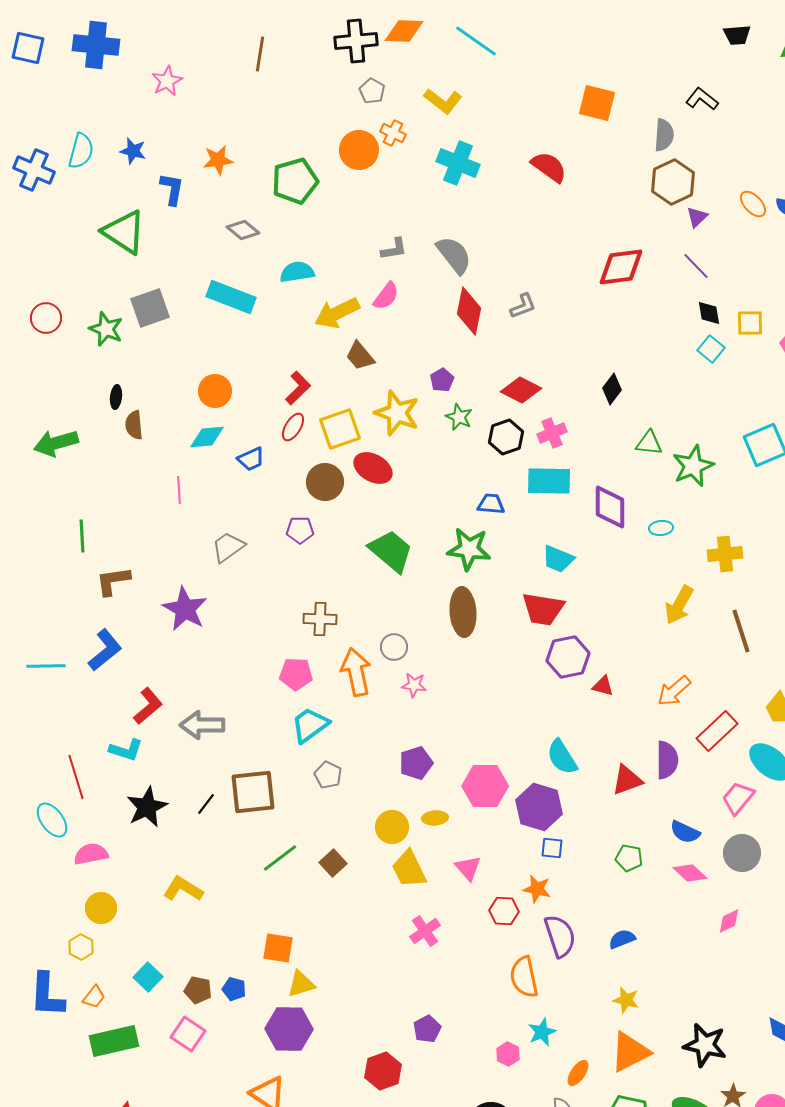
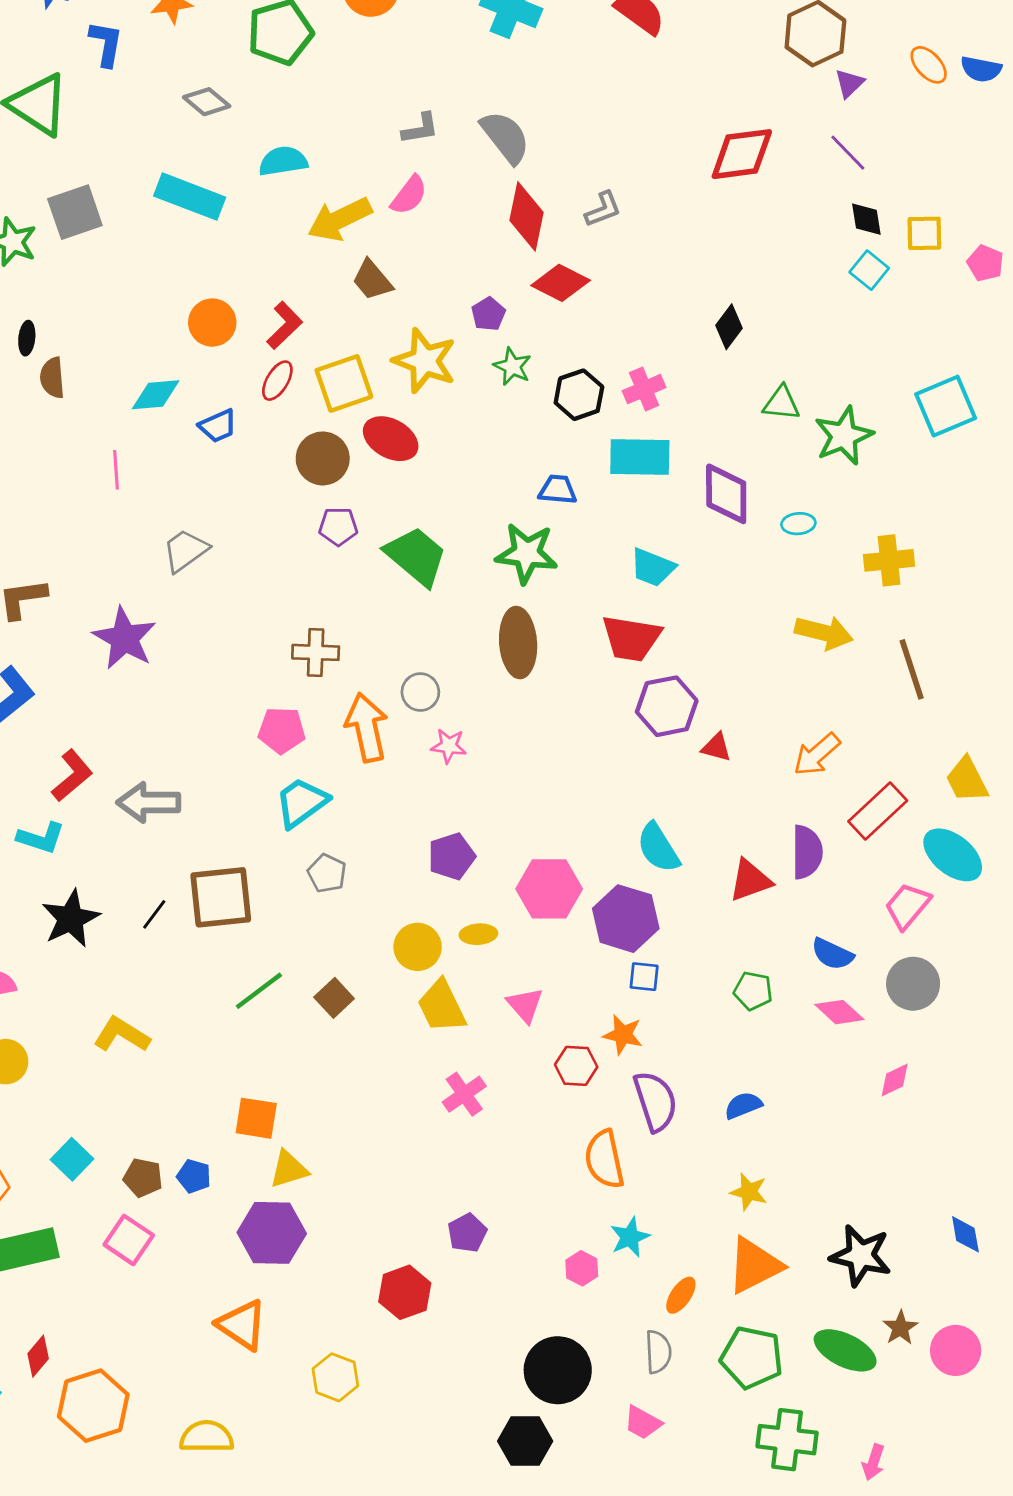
red diamond: (521, 390) -> (561, 283), moved
orange circle: (215, 391) -> (212, 323), moved
purple pentagon: (300, 530) -> (338, 526), moved
yellow arrow: (679, 605) -> (824, 633), turned -105

